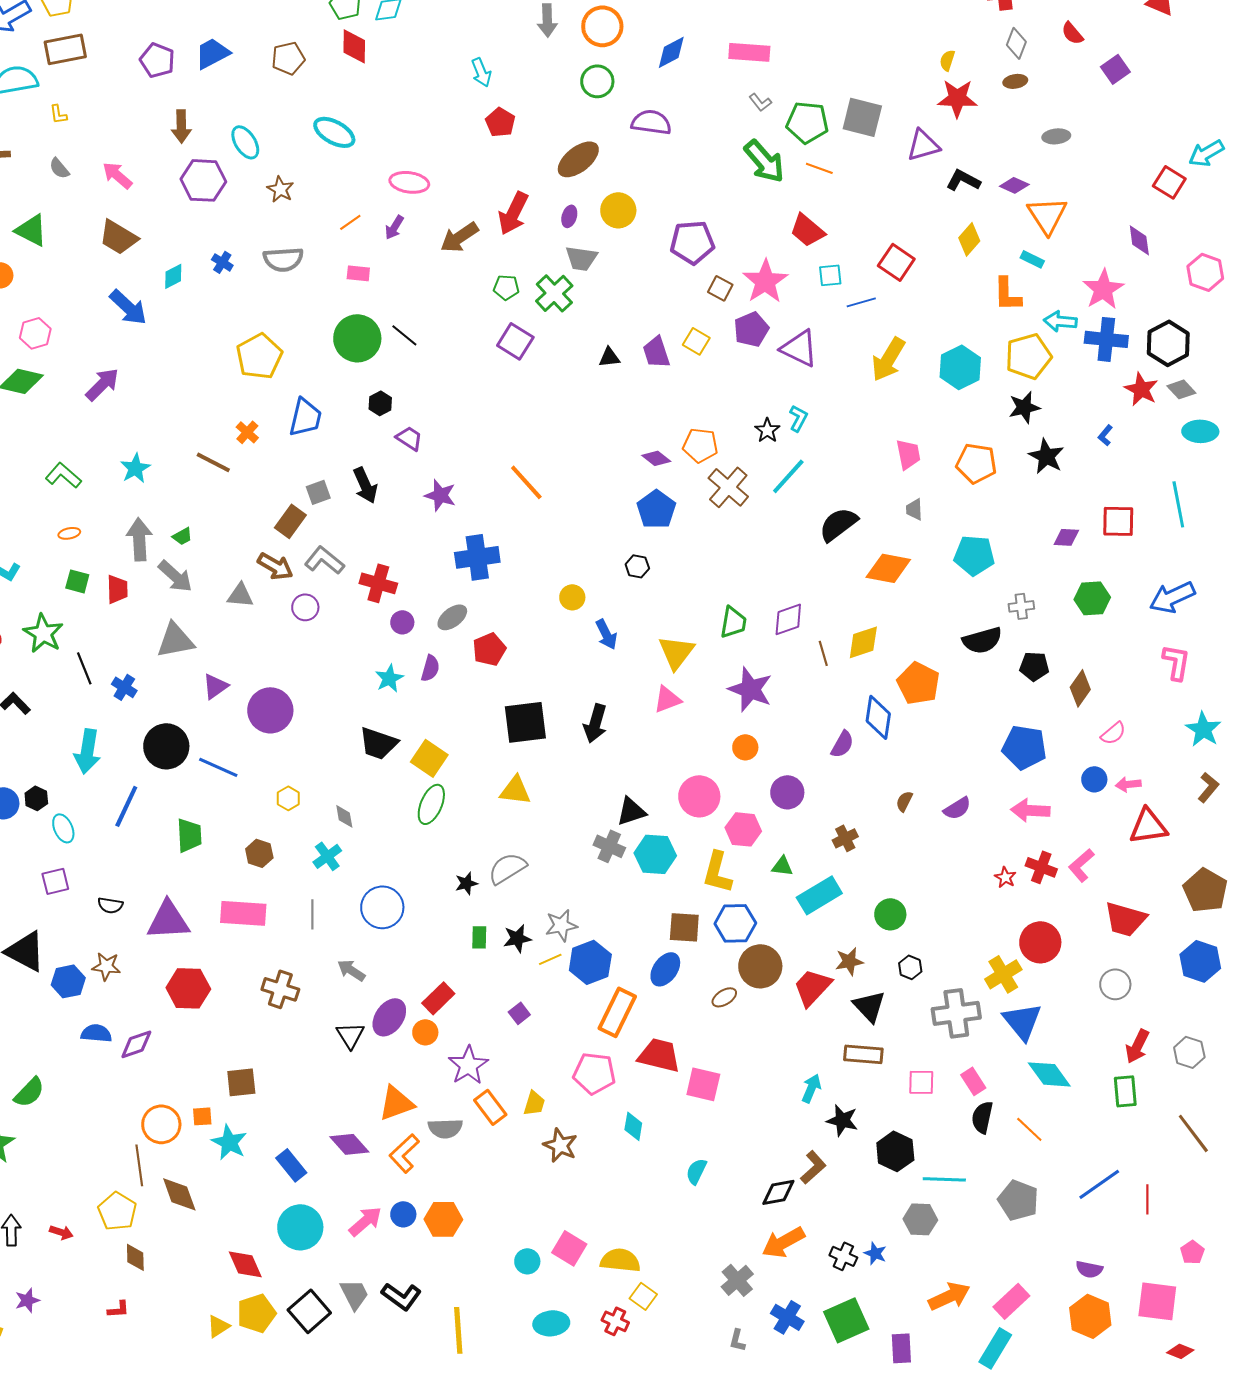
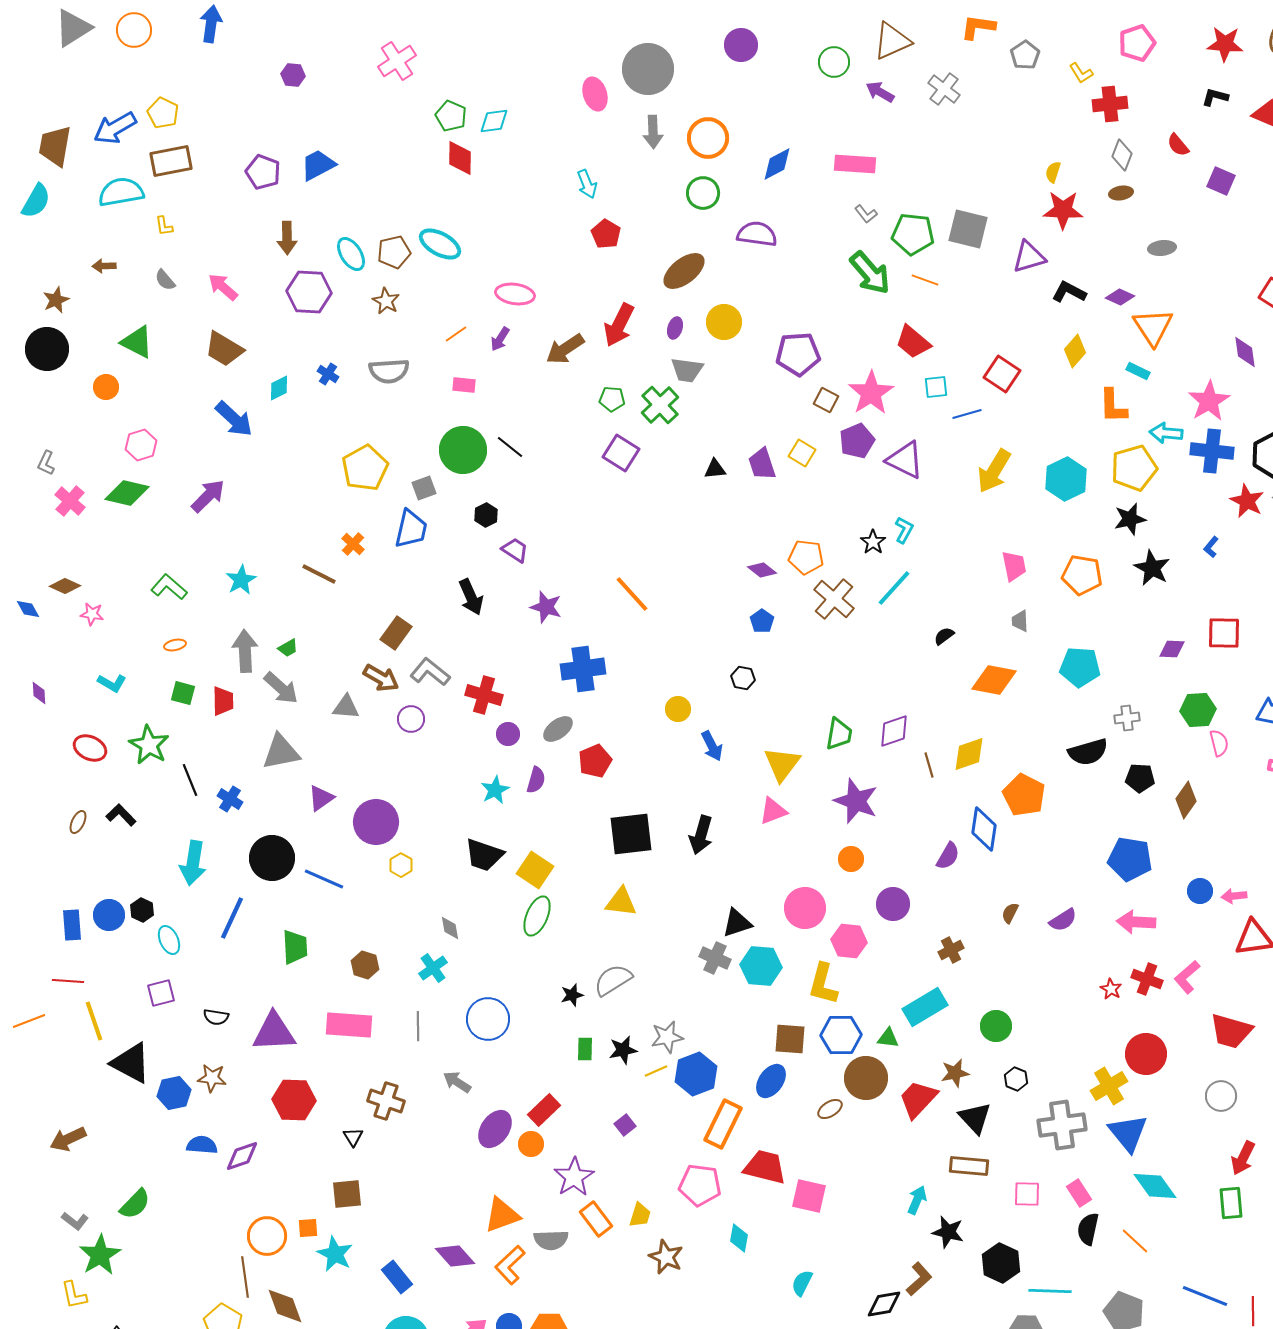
brown pentagon: (288, 58) -> (394, 252), moved
purple square: (1115, 69) -> (1221, 181), turned -32
gray square: (318, 492) -> (424, 488), moved
blue pentagon: (656, 509) -> (762, 621), size x0.6
black semicircle: (838, 524) -> (944, 636), size x0.5
pink semicircle: (1113, 733) -> (1219, 743), moved, turned -64
yellow hexagon: (288, 798) -> (401, 865), moved
green triangle: (782, 866) -> (888, 1038), moved
black triangle: (350, 1035) -> (353, 1137), moved, size x0.7
blue line: (1099, 1184) -> (1205, 1296), turned 57

